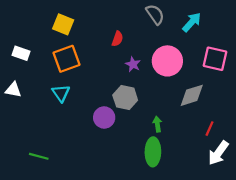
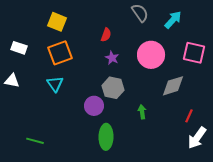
purple star: (133, 64) -> (112, 58), moved
green ellipse: (153, 152) -> (106, 137), moved

